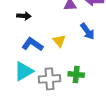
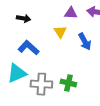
yellow triangle: (59, 41) -> (60, 32), moved

